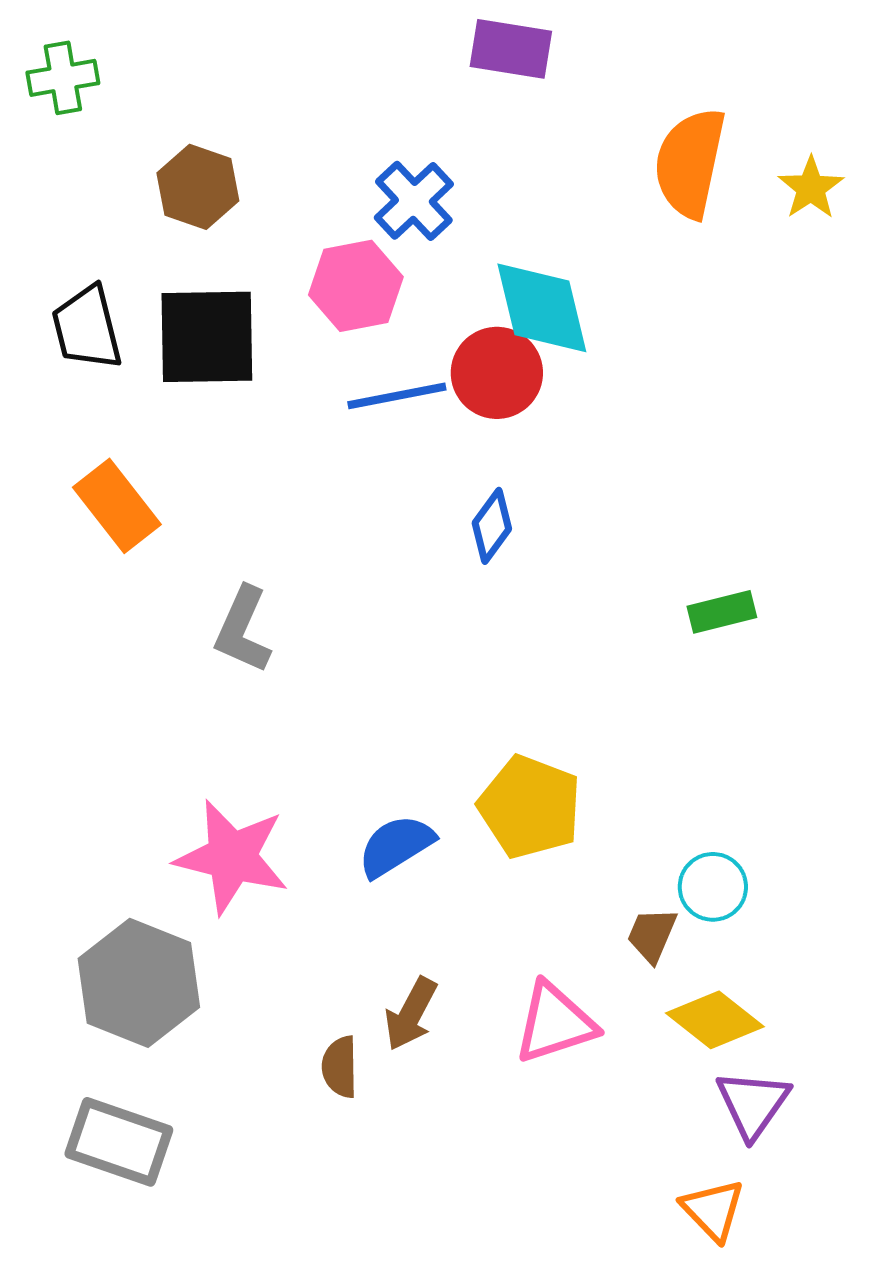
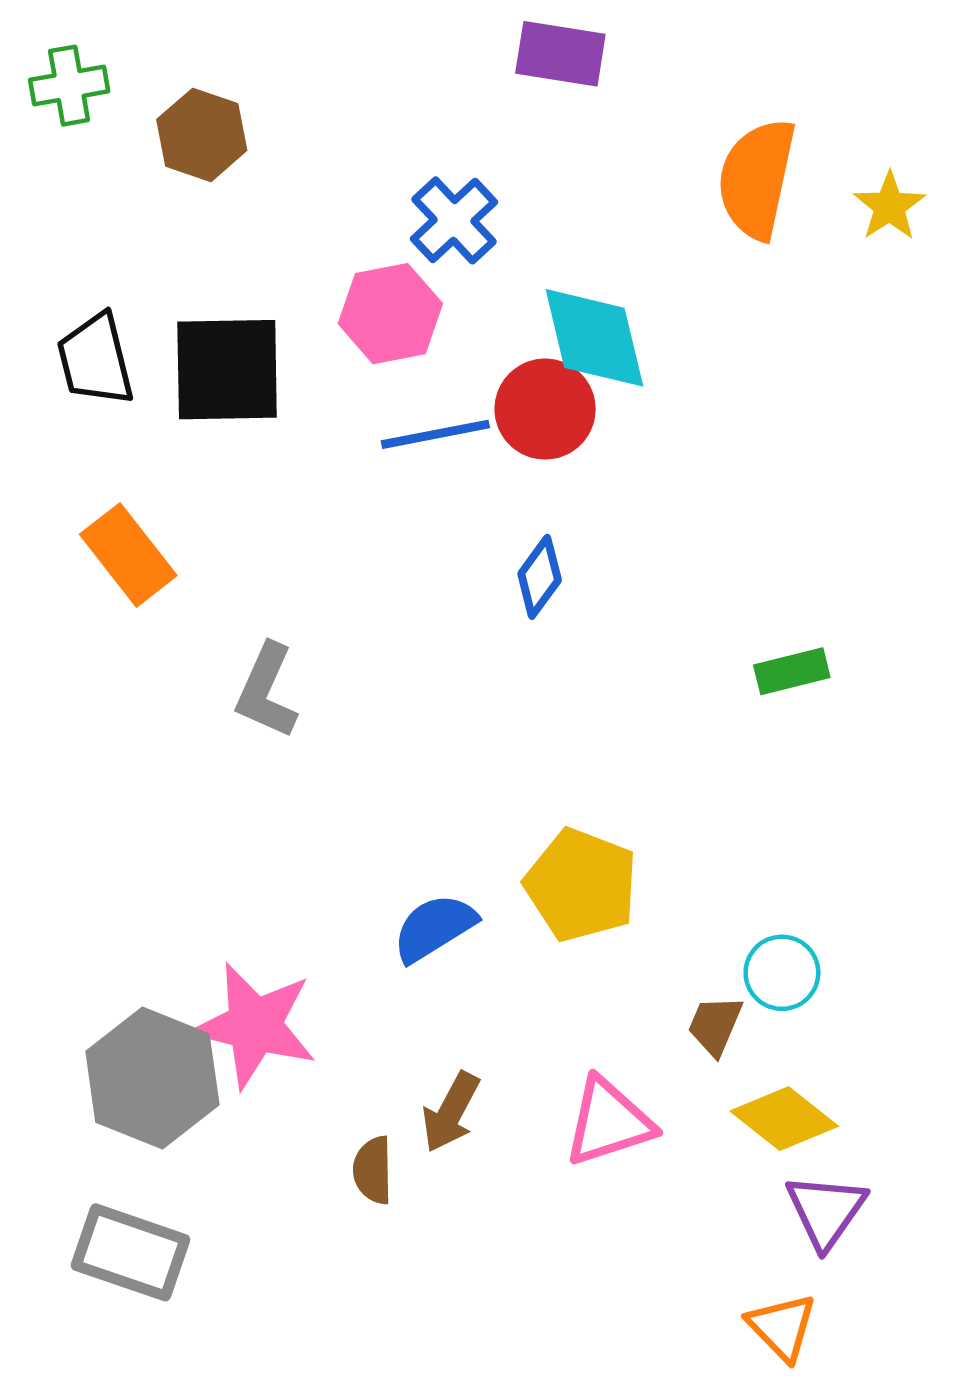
brown hexagon: (198, 187) -> (202, 135), moved
pink star: (232, 857) -> (254, 1025), moved

